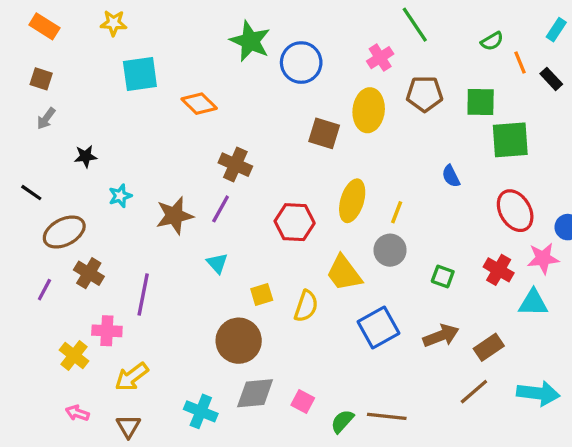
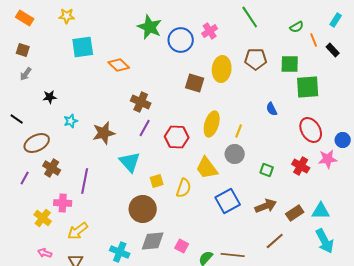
pink cross: (380, 58) -> (210, 31), moved
purple line: (221, 209) -> (145, 128), moved
cyan triangle: (217, 263) -> (130, 162), size x1.6
cyan triangle: (533, 303) -> (321, 211), moved
brown line: (474, 392) -> (275, 241), moved
cyan arrow: (538, 393) -> (325, 241), turned 55

